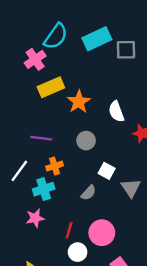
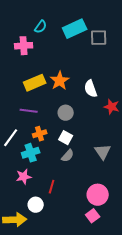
cyan semicircle: (56, 36) -> (41, 27), size x0.6
pink cross: (35, 59) -> (24, 46), turned 30
yellow rectangle: (51, 87) -> (35, 83), moved
white square: (107, 171) -> (66, 138), moved
pink circle: (102, 233) -> (98, 195), moved
white circle: (78, 252) -> (36, 205), moved

